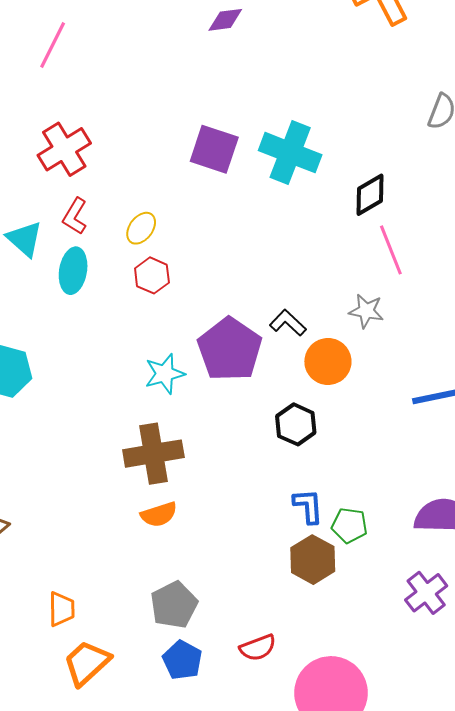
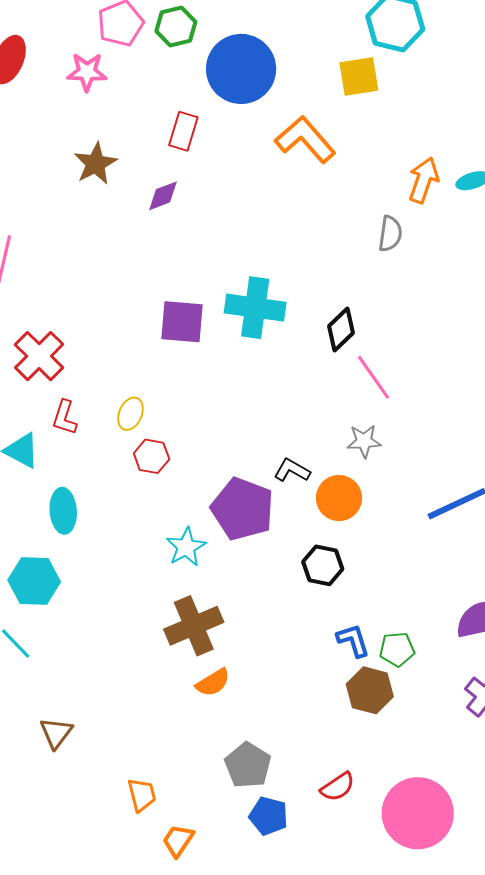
cyan ellipse: (73, 271) -> (63, 511), moved
orange trapezoid: (87, 663) -> (178, 840), size x0.7

